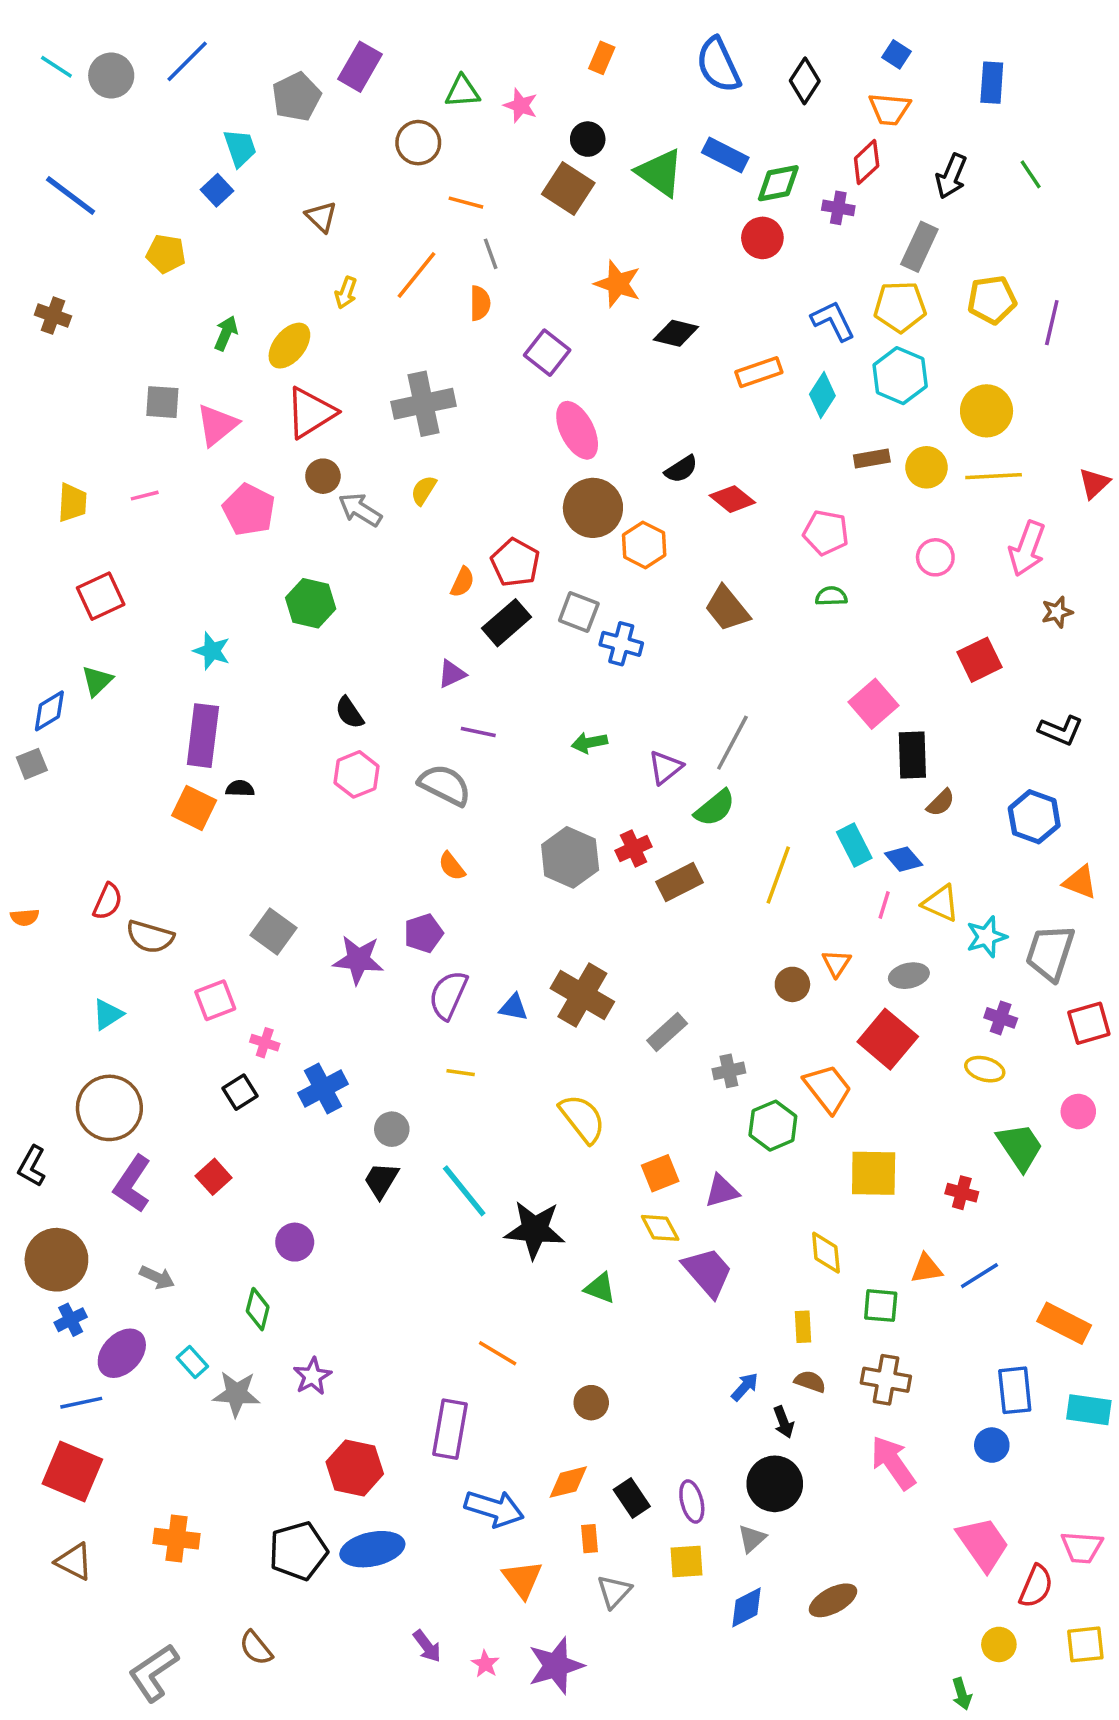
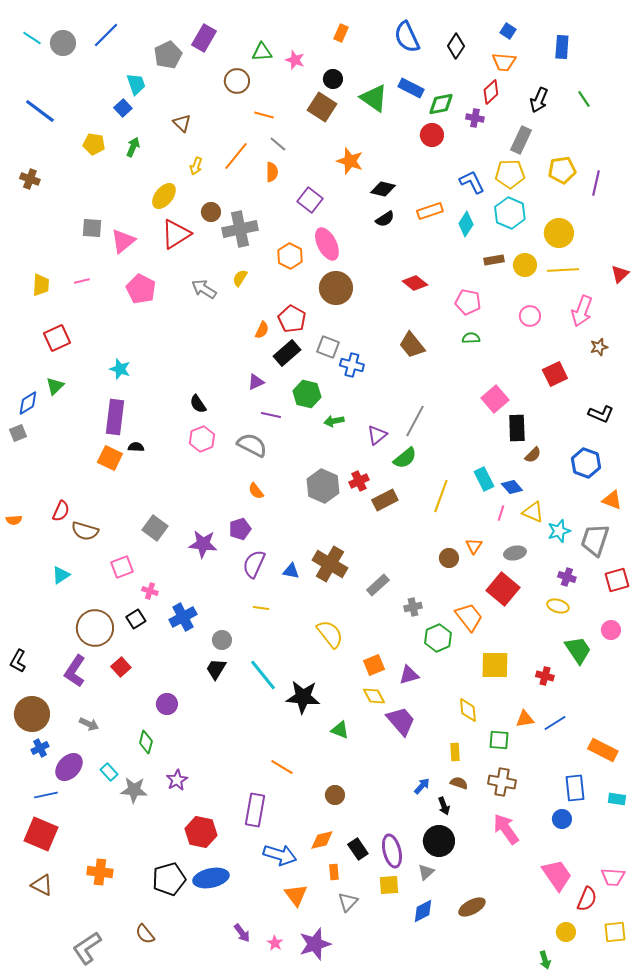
gray line: (491, 254) -> (278, 144), turned -30
green arrow: (226, 333) -> (133, 147), moved
black semicircle: (681, 469) -> (385, 219), moved
brown circle: (323, 476) -> (211, 212), moved
orange hexagon: (644, 545) -> (290, 256), moved
green hexagon: (311, 603) -> (307, 394), moved
brown circle: (109, 1108) -> (95, 628), moved
cyan rectangle: (1089, 1410) -> (617, 799), size x0.7
purple ellipse: (692, 1502) -> (392, 851), size x1.4

